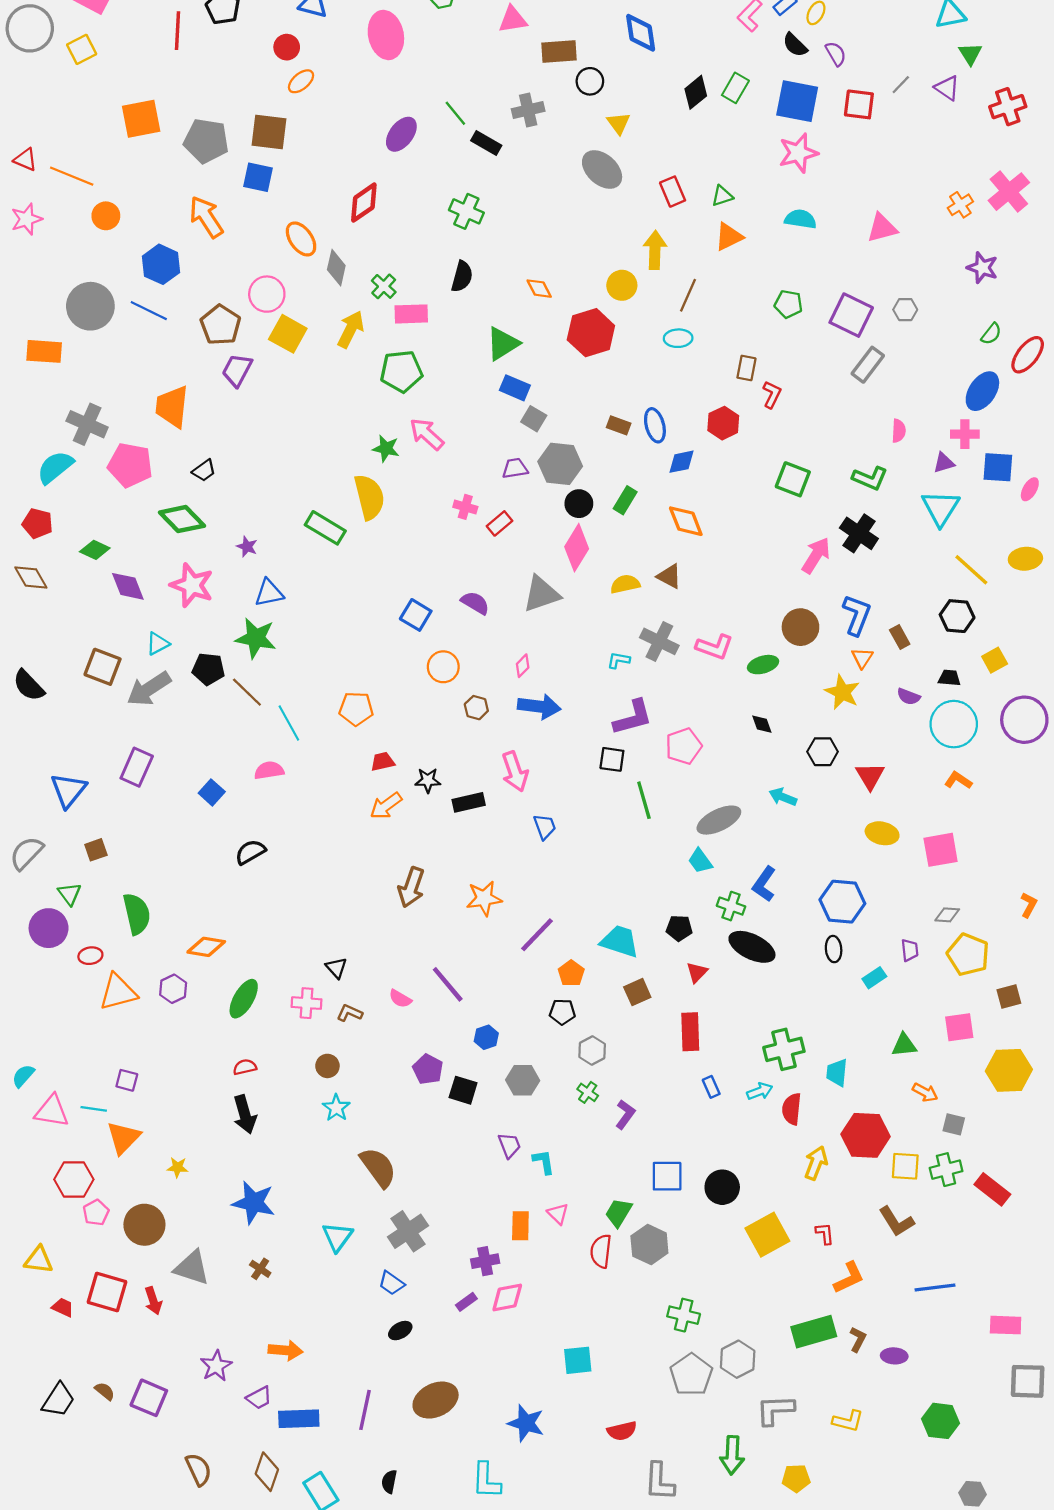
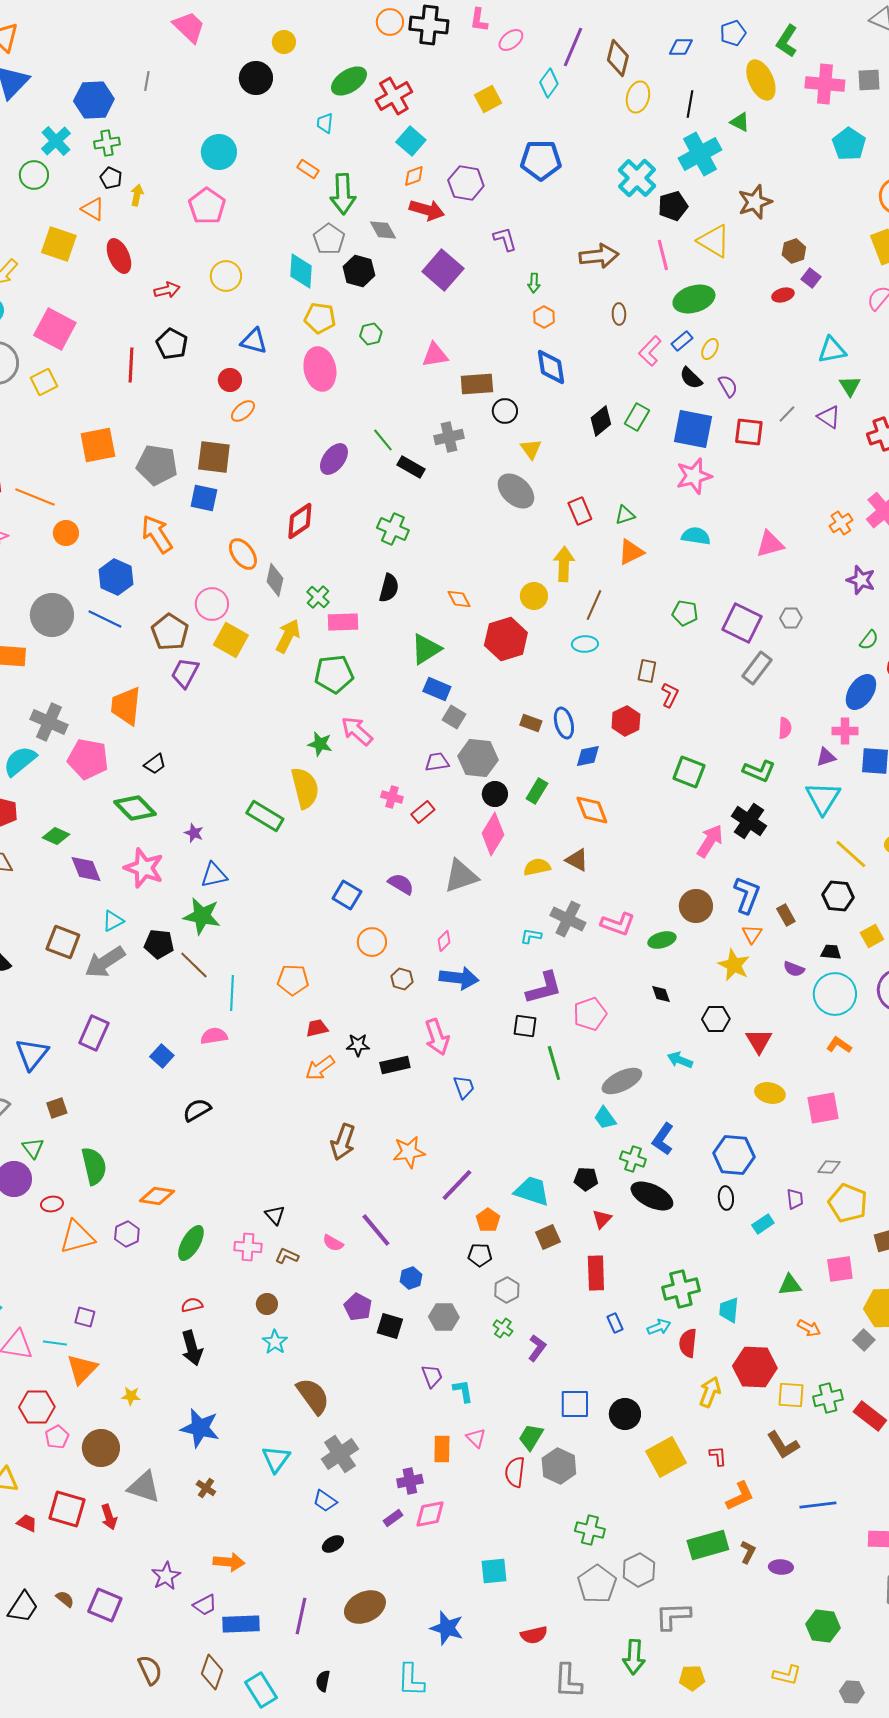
cyan line: (289, 723) -> (232, 993), turned 32
gray square: (954, 1124) -> (864, 1340), moved, turned 30
yellow L-shape: (848, 1421) -> (787, 1675), moved

